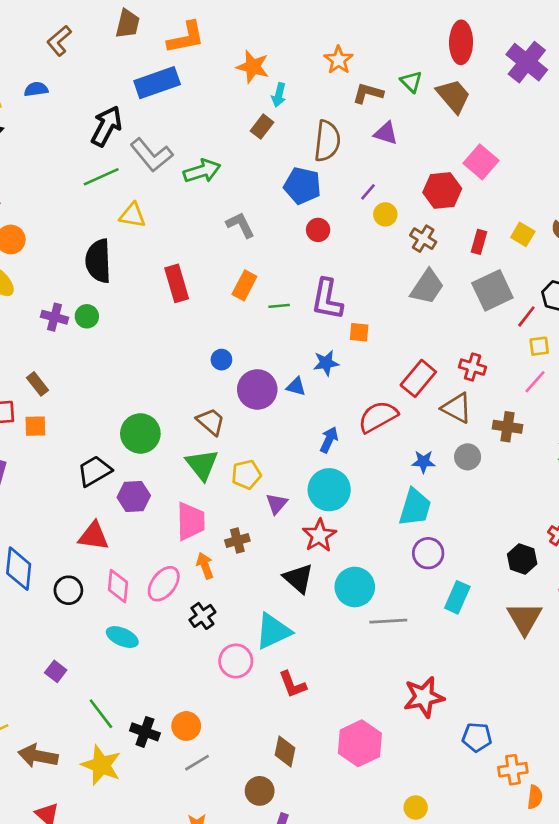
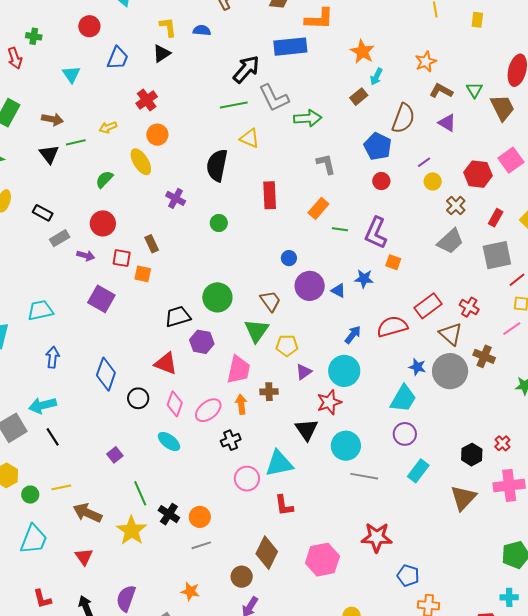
green circle: (87, 316) -> (219, 223), moved
gray circle: (468, 457) -> (450, 371), size x1.8
brown diamond: (285, 752) -> (267, 553), size x1.4

